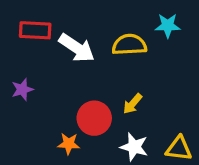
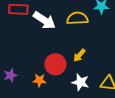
purple star: (22, 89) -> (10, 75), moved

